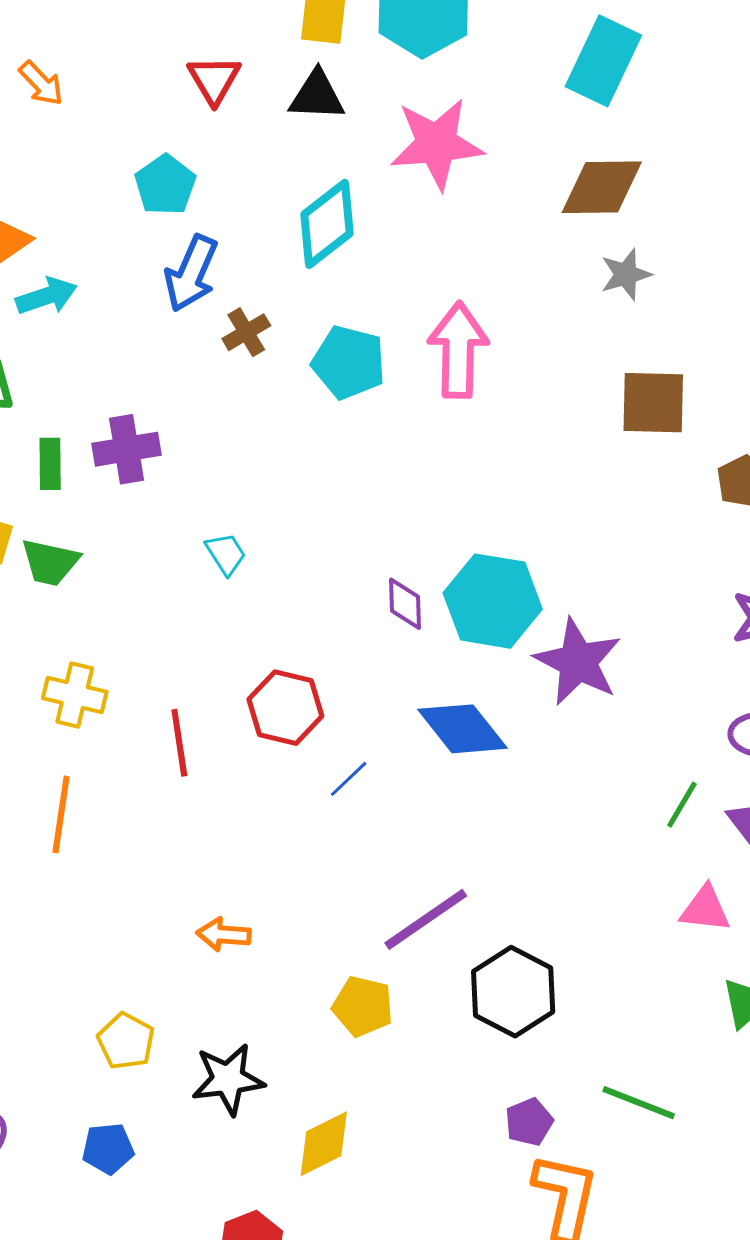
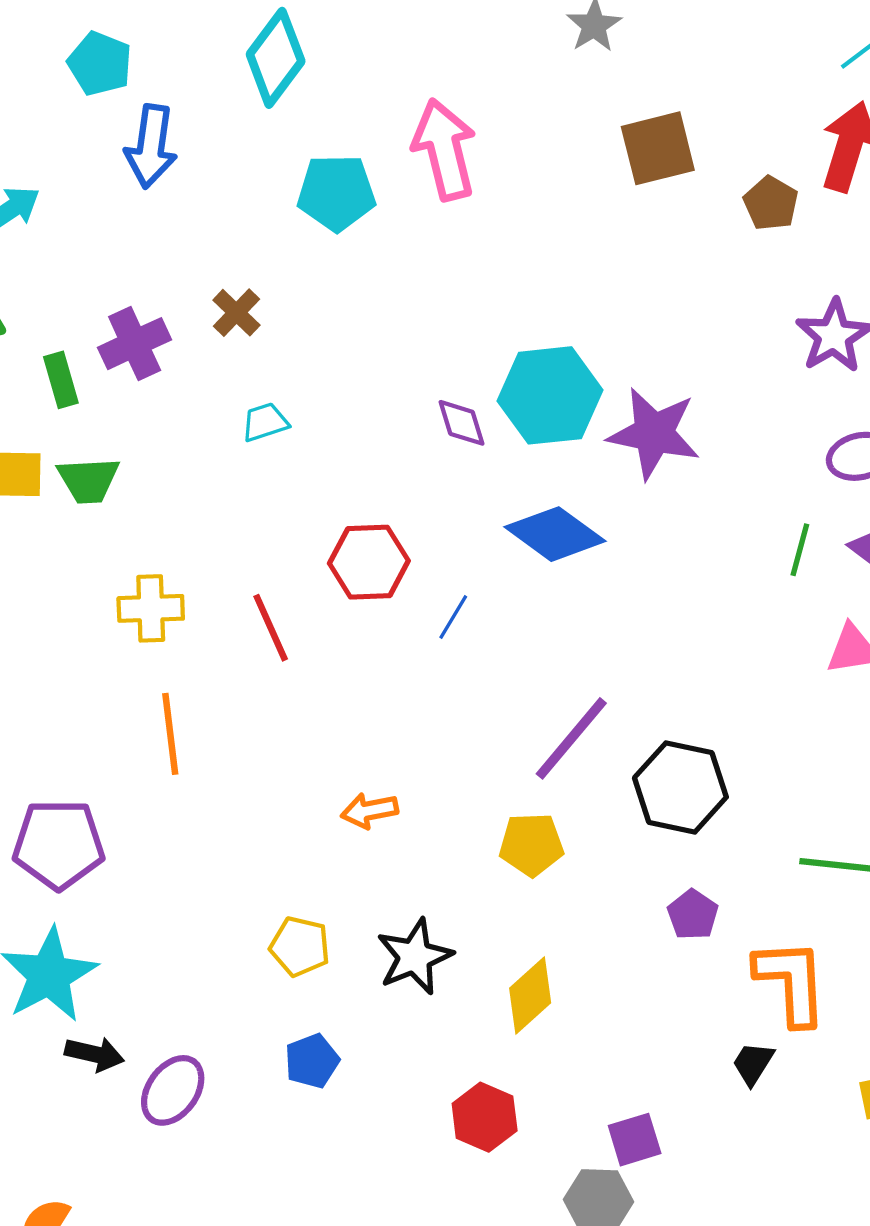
brown cross: (246, 332) -> (236, 313), moved
cyan trapezoid: (226, 554) -> (265, 422), turned -60
purple pentagon: (529, 1122) -> (693, 915), moved

